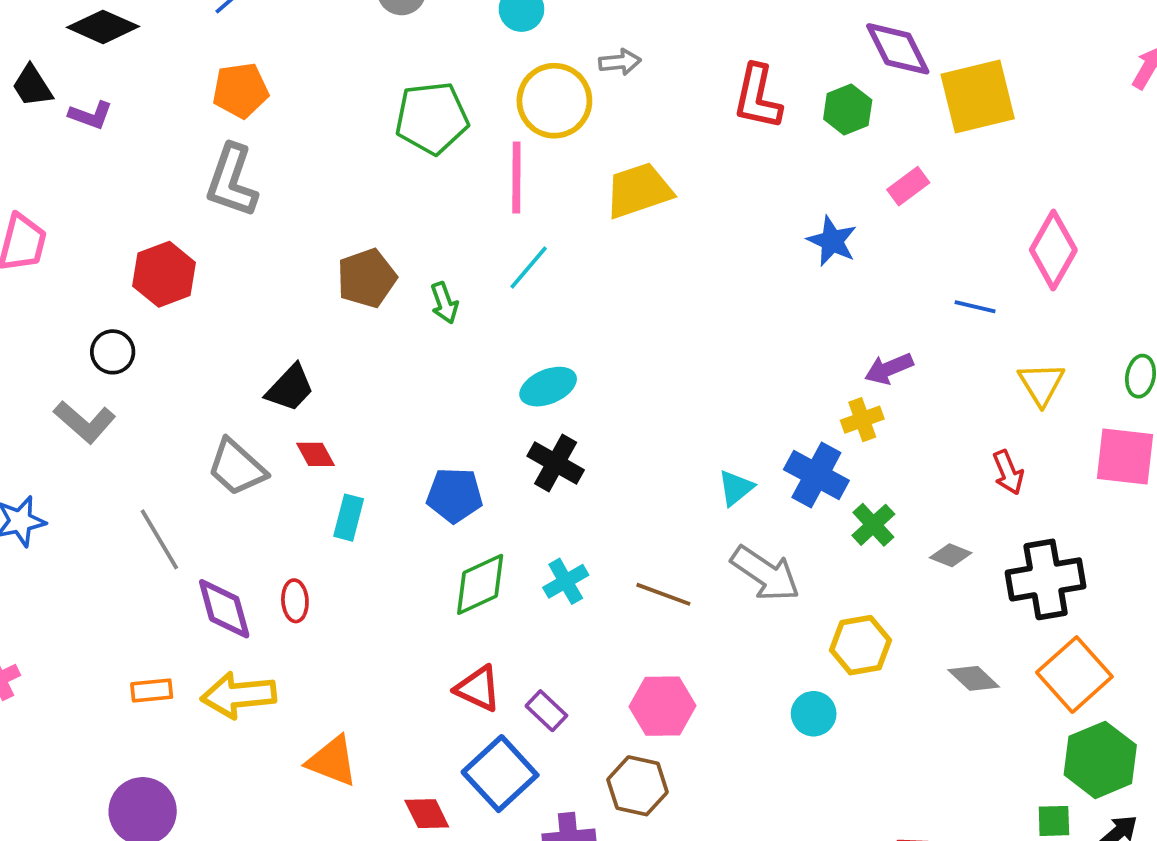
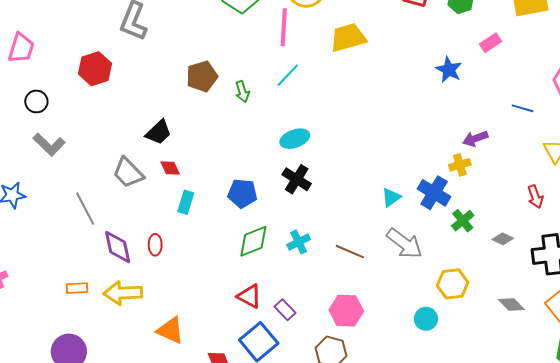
black circle: (113, 352) -> (36, 101), moved

